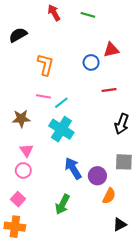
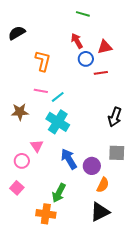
red arrow: (54, 13) -> (77, 41), moved
red line: (109, 90) -> (101, 73), moved
pink triangle: (26, 150) -> (37, 146), moved
black triangle: (120, 224) -> (100, 212), moved, size x1.5
orange cross: (15, 227) -> (46, 214), moved

